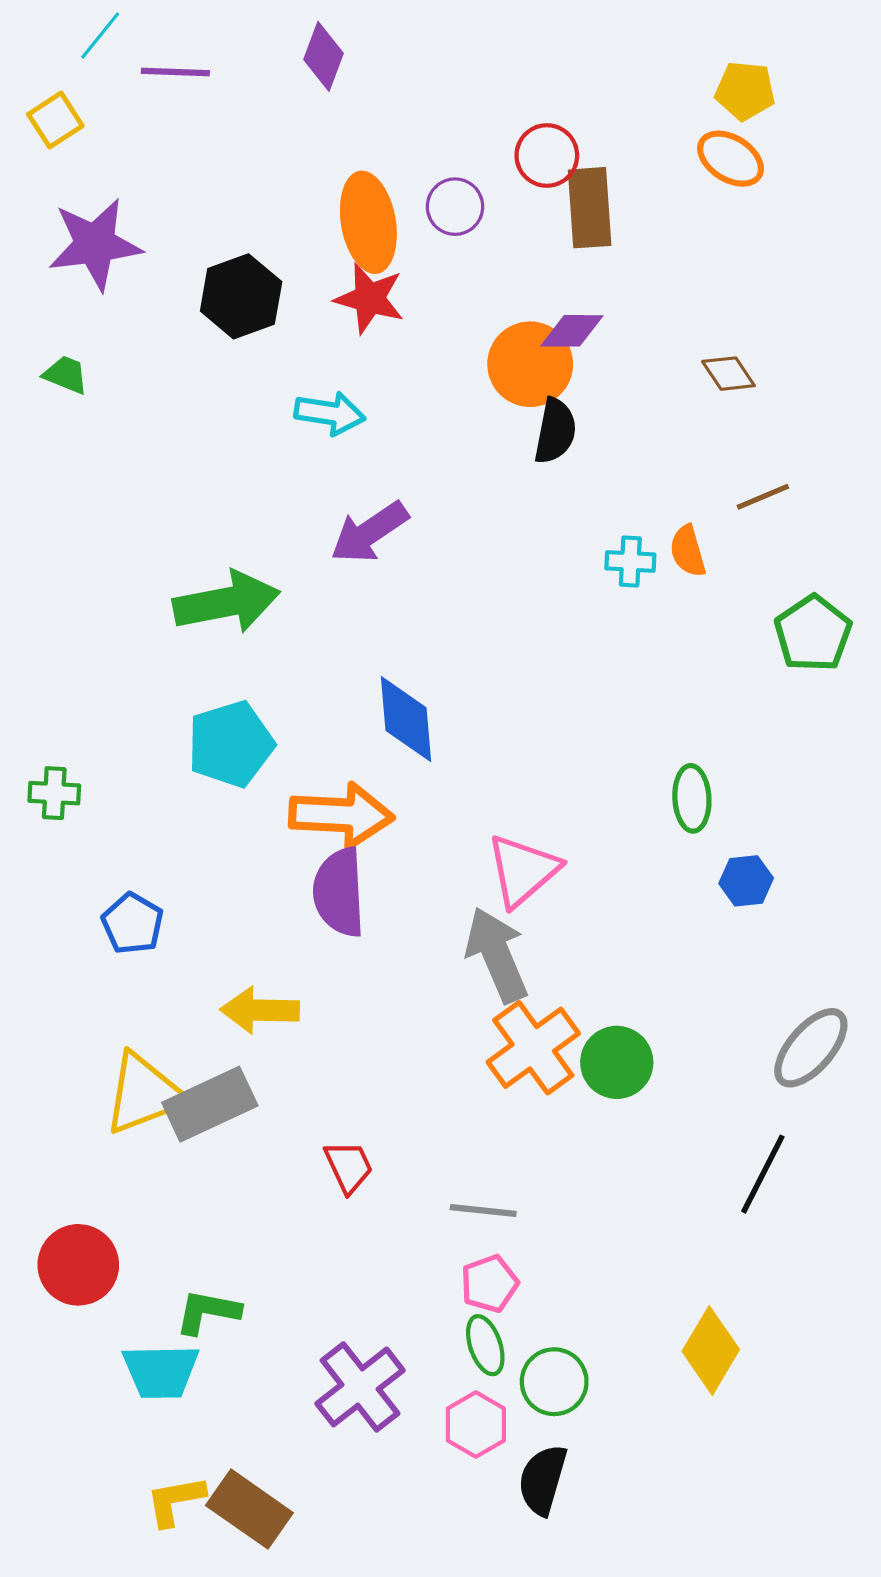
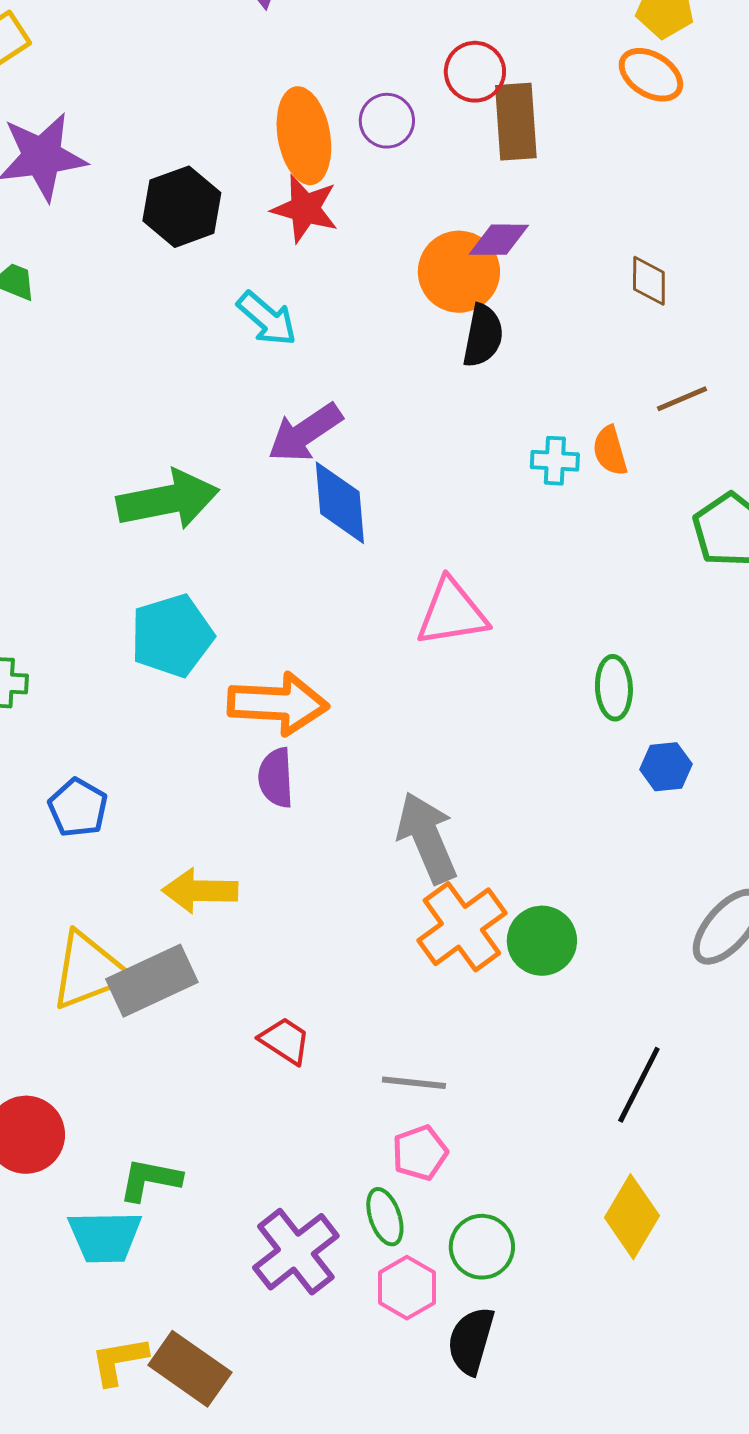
brown diamond: (728, 374) -> (649, 281), turned 34
cyan arrow: (330, 413) -> (267, 319), turned 32
blue diamond: (406, 719) -> (340, 503), moved
pink triangle: (523, 870) -> (452, 613), moved, turned 32
purple semicircle: (339, 892) -> (276, 778), size x0.7
red trapezoid: (349, 1167) -> (285, 1041), turned -32
black line: (763, 1174) -> (639, 1085), moved
green ellipse: (485, 1345) -> (385, 1217), moved

